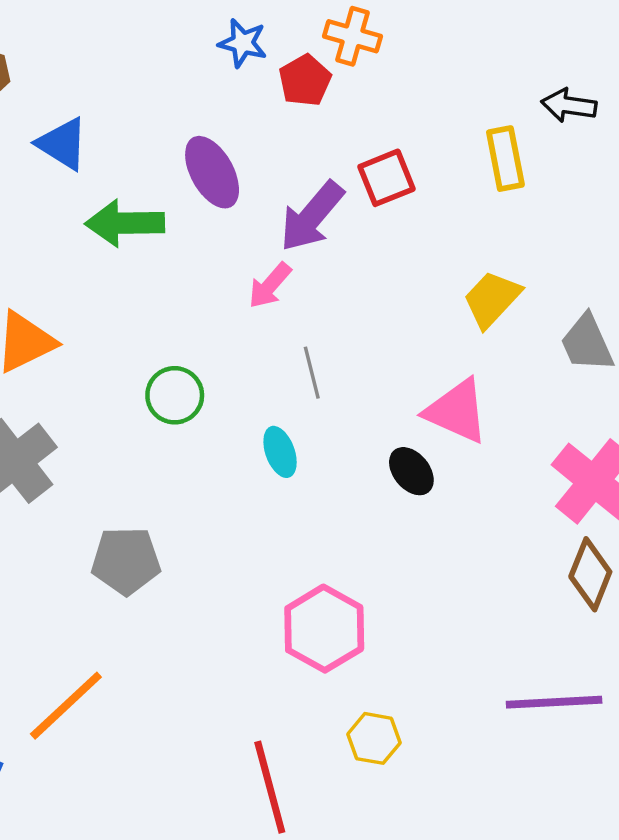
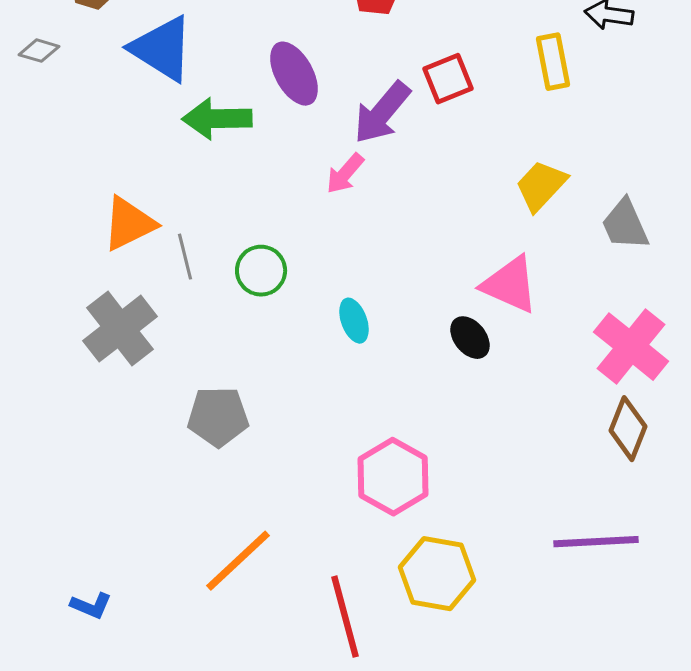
blue triangle: (63, 144) -> (162, 49), size x1.4
gray line: (312, 373) -> (185, 257), moved
orange line: (66, 706) -> (238, 561), moved
yellow hexagon: (374, 738) -> (437, 574), size x1.6

